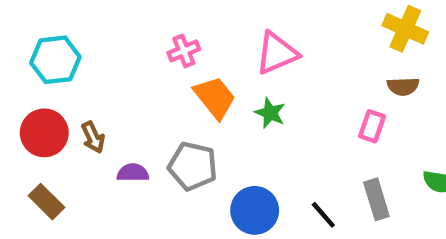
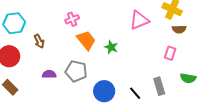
pink triangle: (277, 53) -> (139, 20), moved
brown semicircle: (403, 86) -> (179, 29), moved
pink rectangle: (372, 126) -> (170, 53), moved
brown arrow: (93, 137) -> (39, 41), moved

